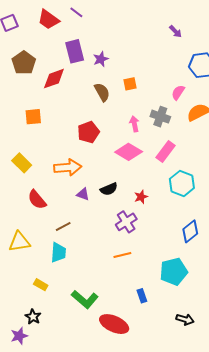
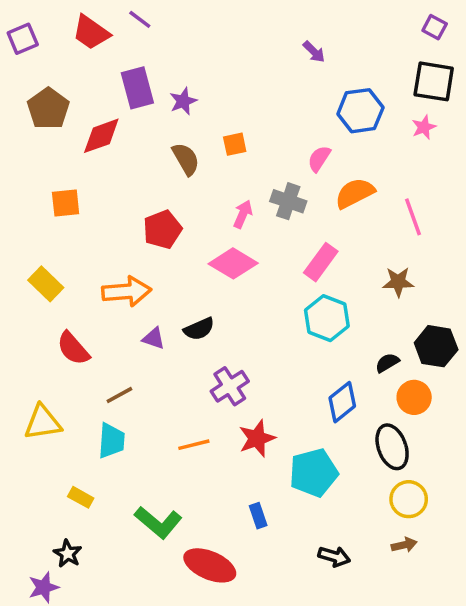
pink arrow: (134, 124) -> (243, 214), turned 35
pink rectangle: (166, 152) -> (321, 262), moved
red star: (141, 197) -> (257, 438), moved, size x1.5
orange line: (122, 255) -> (194, 445), moved

